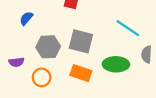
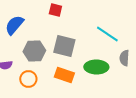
blue semicircle: (26, 18) -> (14, 25), size x1.5

